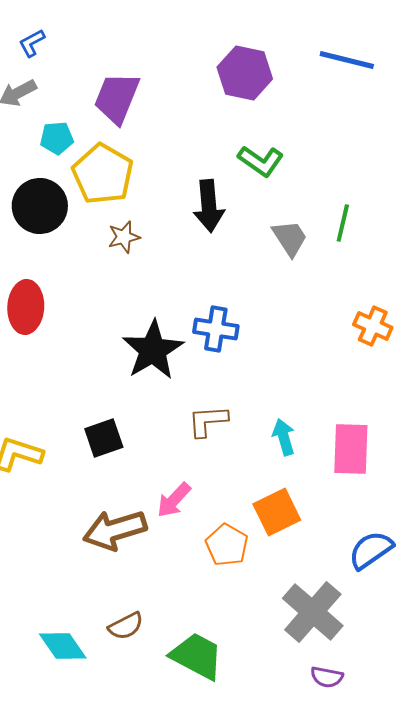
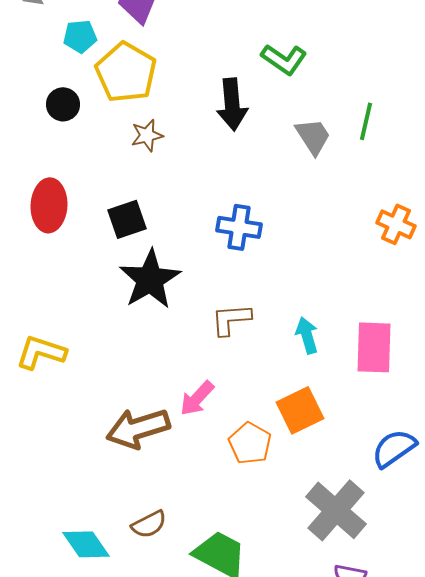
black circle: (40, 206) -> (63, 104), size x0.6
black star: (153, 350) -> (150, 279), moved
black square: (104, 438) -> (127, 219), moved

